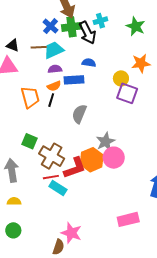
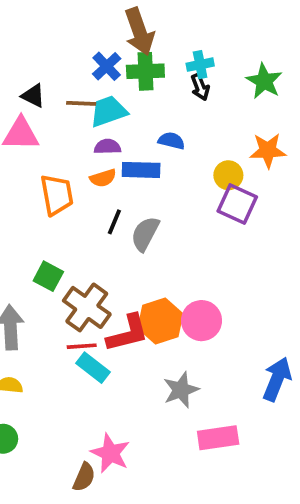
black arrow: (88, 33) -> (200, 87), moved, size x0.6
black line: (51, 100) -> (114, 222), moved
gray star: (106, 142) -> (181, 390), moved

